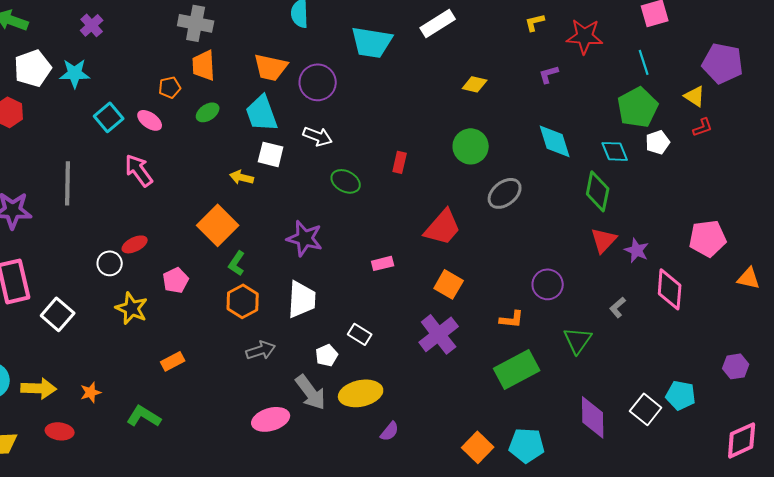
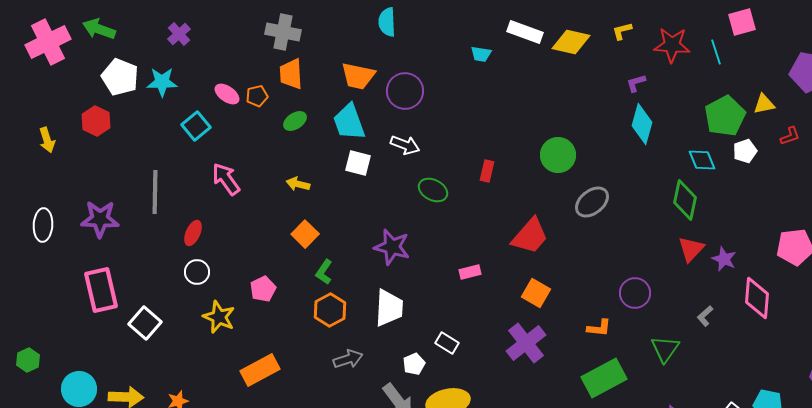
white rectangle: (438, 23) -> (525, 32), turned 52
cyan trapezoid: (372, 42) -> (481, 54), moved, size x0.5
cyan line: (644, 62) -> (716, 52), moved
white pentagon: (33, 68) -> (120, 77), turned -30
yellow diamond: (475, 84) -> (571, 42), moved, size x1.5
yellow triangle: (695, 96) -> (764, 104), moved, turned -45
pink ellipse: (150, 120) -> (227, 94), moved
cyan diamond: (555, 141) -> (642, 124), moved, turned 33
yellow arrow: (242, 177) -> (298, 184), moved
orange square: (218, 225) -> (305, 234), size x0.7
red ellipse: (135, 244) -> (193, 233), moved, turned -40
orange rectangle: (173, 361) -> (260, 370), size x1.6

